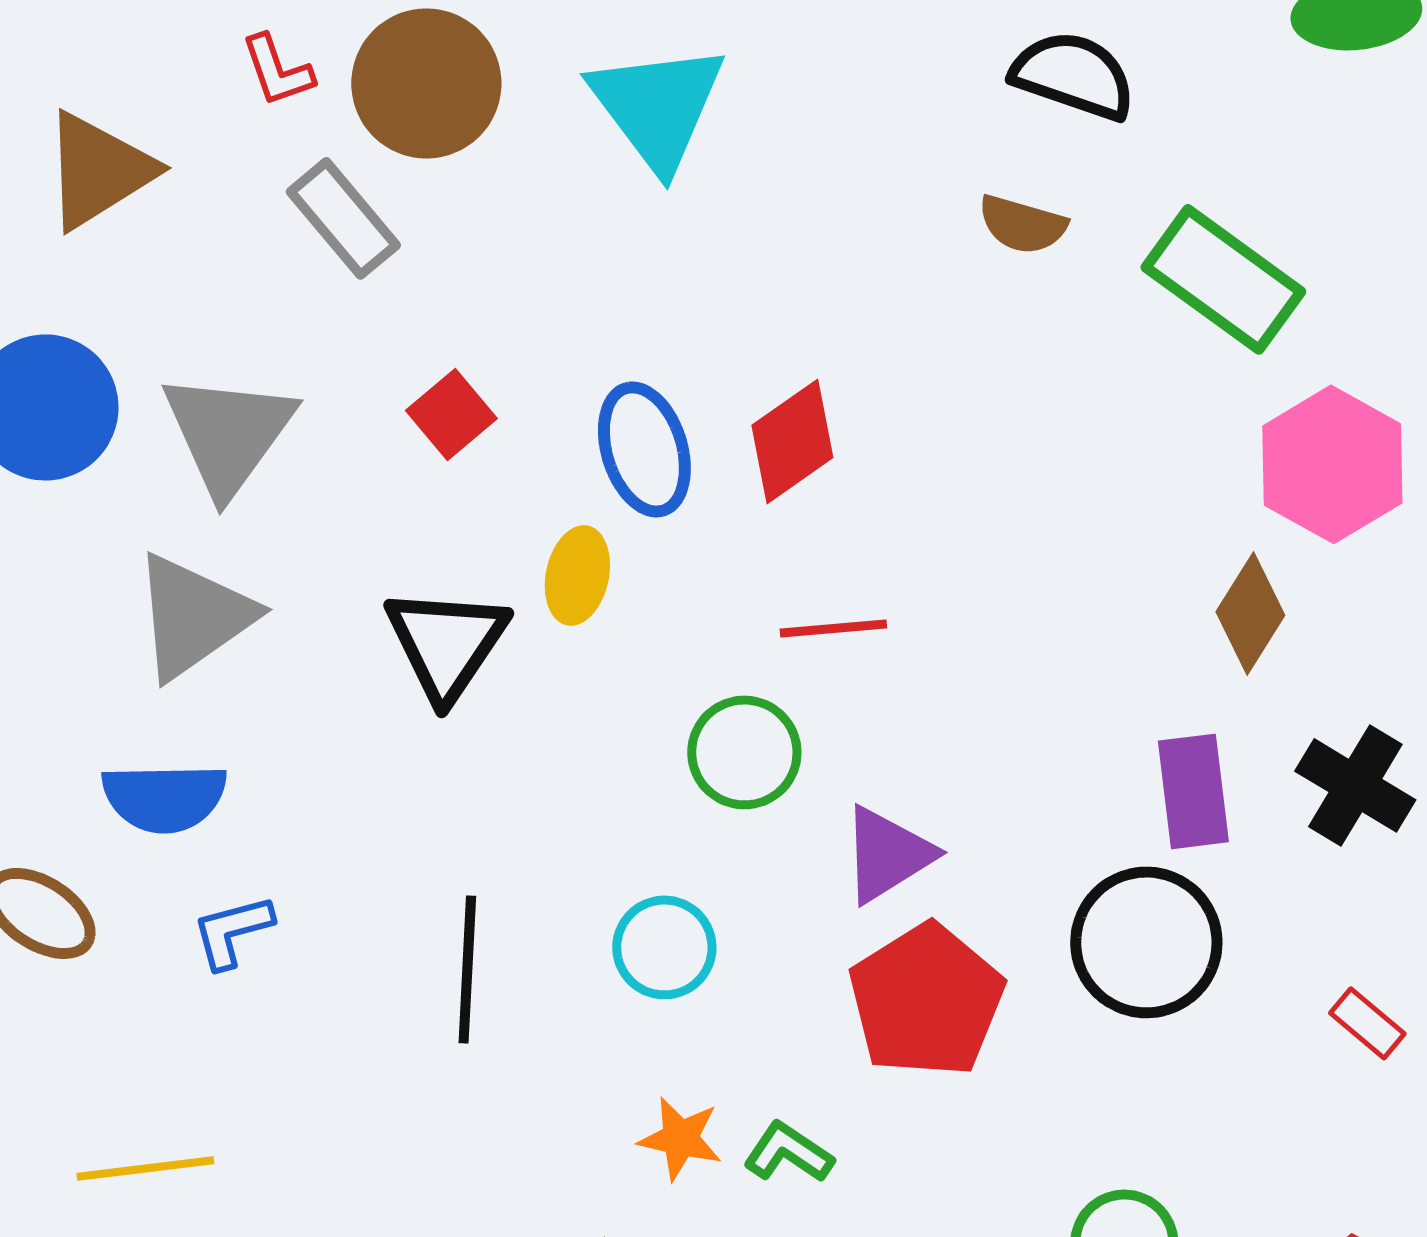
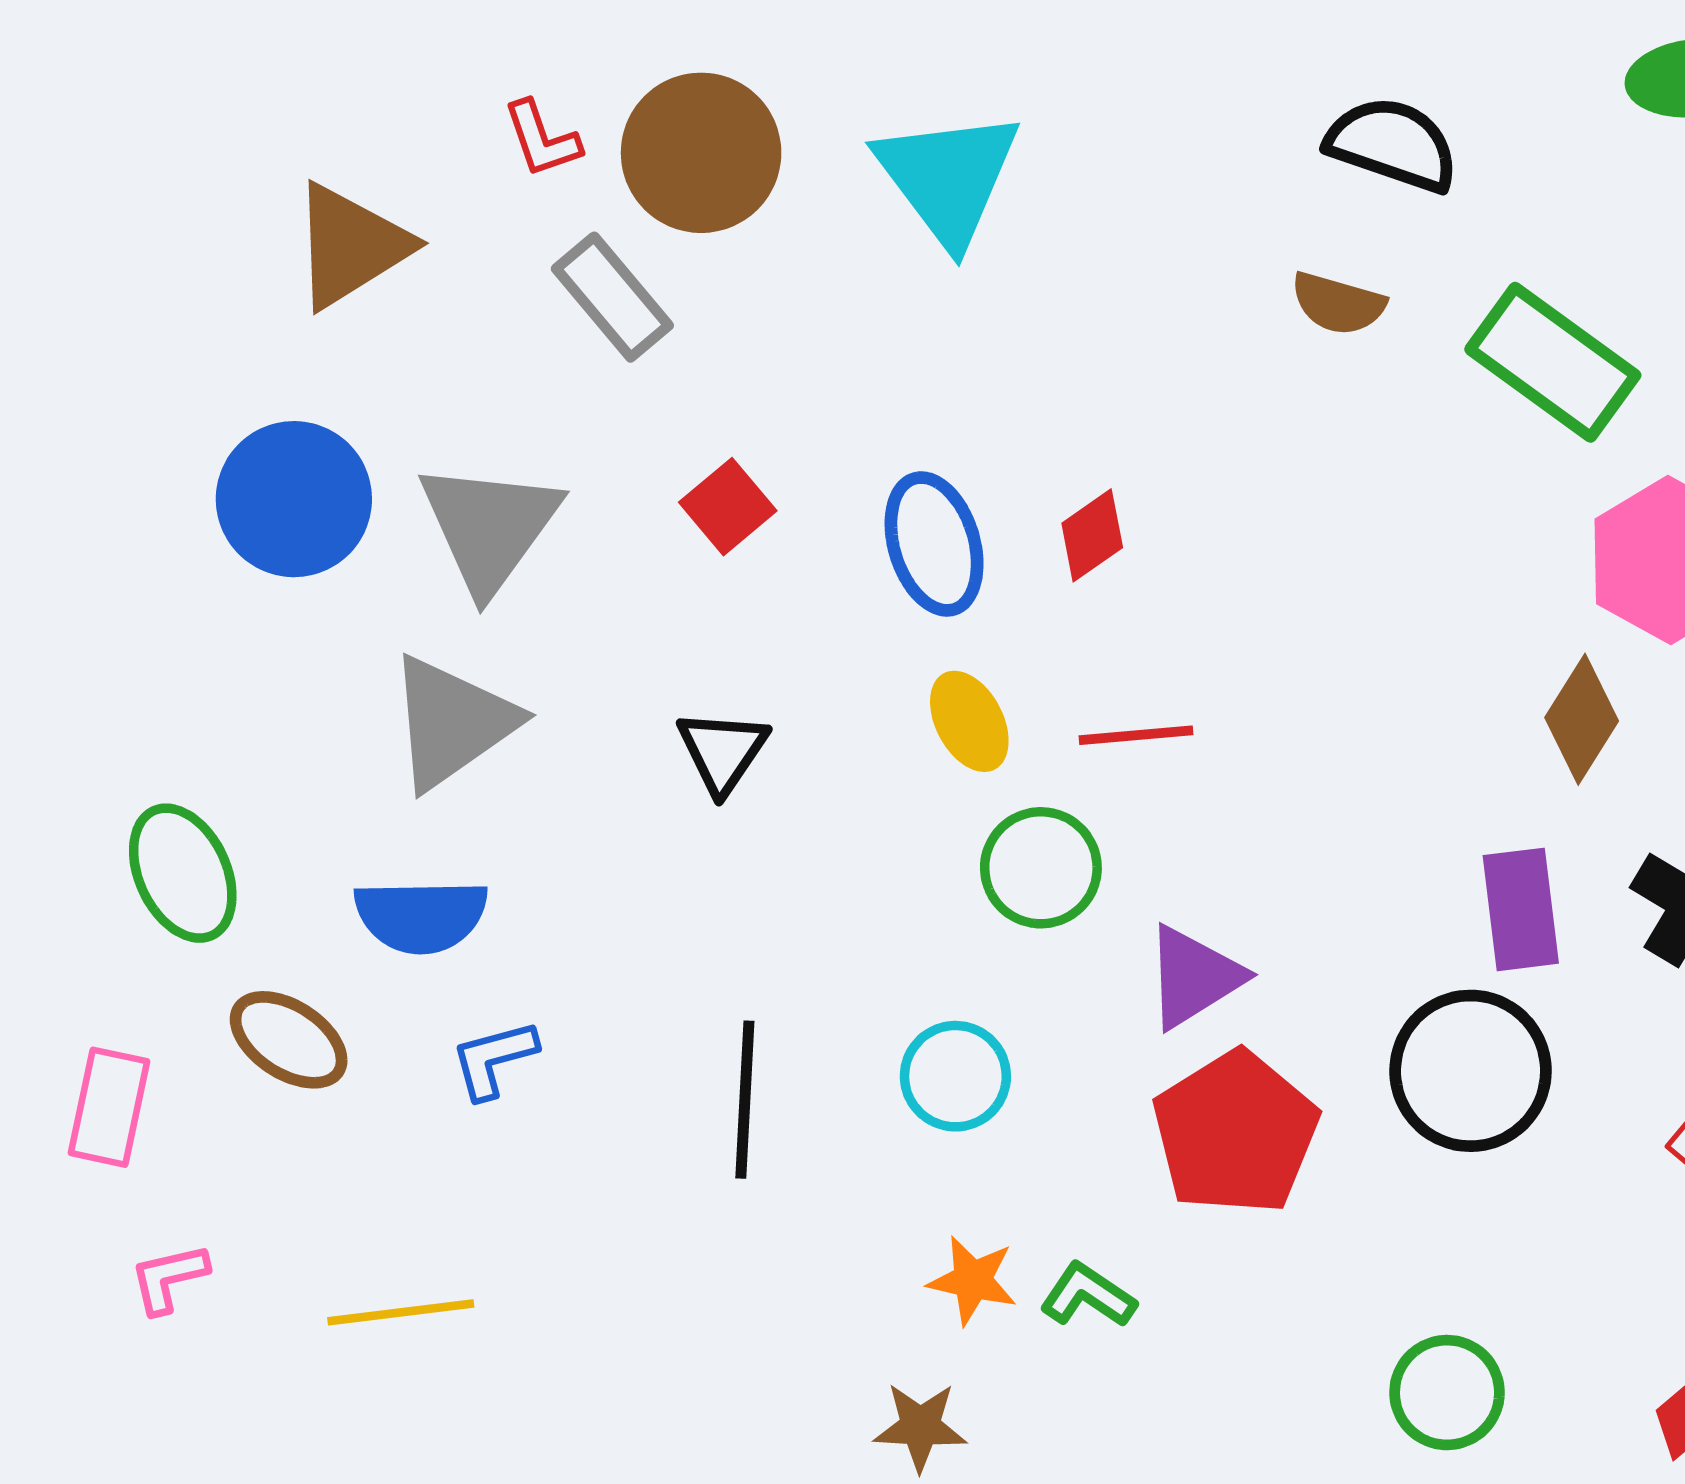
red diamond: (792, 441) -> (1092, 535), size x0.7
yellow ellipse: (577, 575) -> (969, 721), moved, turned -40
black triangle: (446, 643) -> (722, 751), size x0.7

